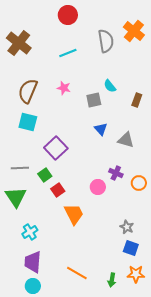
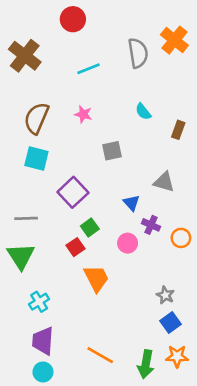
red circle: (68, 15) -> (73, 19), moved
gray square: (94, 100) -> (112, 151), moved
blue triangle: (101, 129) -> (131, 203), moved
green square: (45, 175) -> (90, 227), moved
blue square: (131, 248) -> (171, 323), turned 35
green arrow: (112, 280) -> (146, 364), size x1.5

